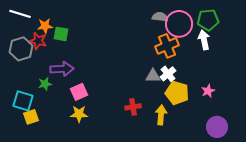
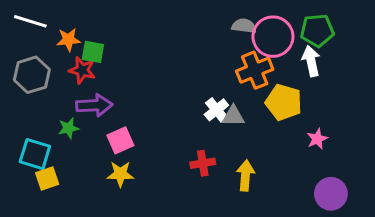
red star: (38, 41) -> (82, 70), moved
white cross: (168, 74) -> (216, 110), moved
yellow pentagon: (177, 93) -> (284, 102), moved

